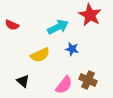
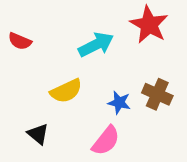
blue star: (72, 49) -> (119, 103), moved
brown cross: (88, 80) -> (157, 94), moved

